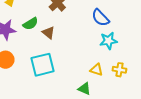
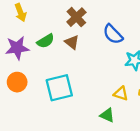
blue semicircle: (100, 18) -> (113, 34), moved
brown triangle: (48, 33) -> (72, 42), moved

